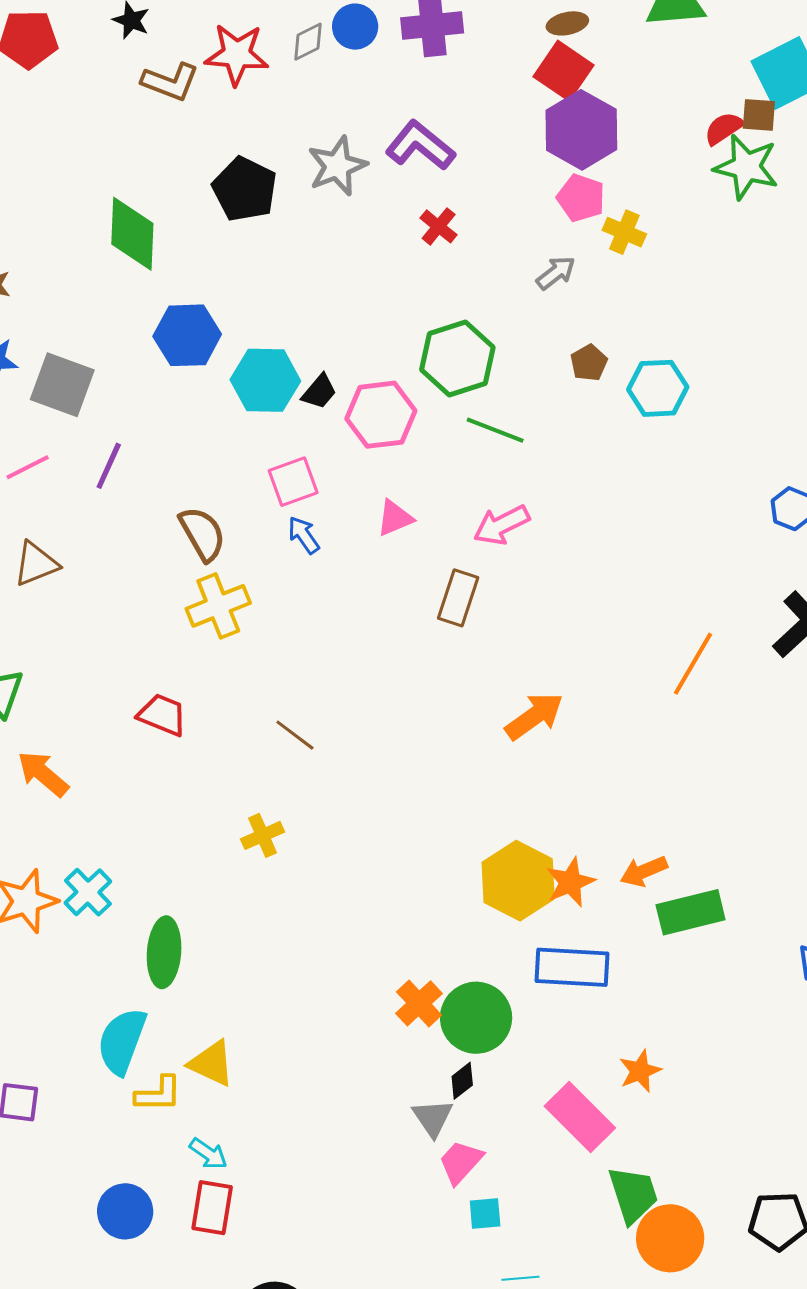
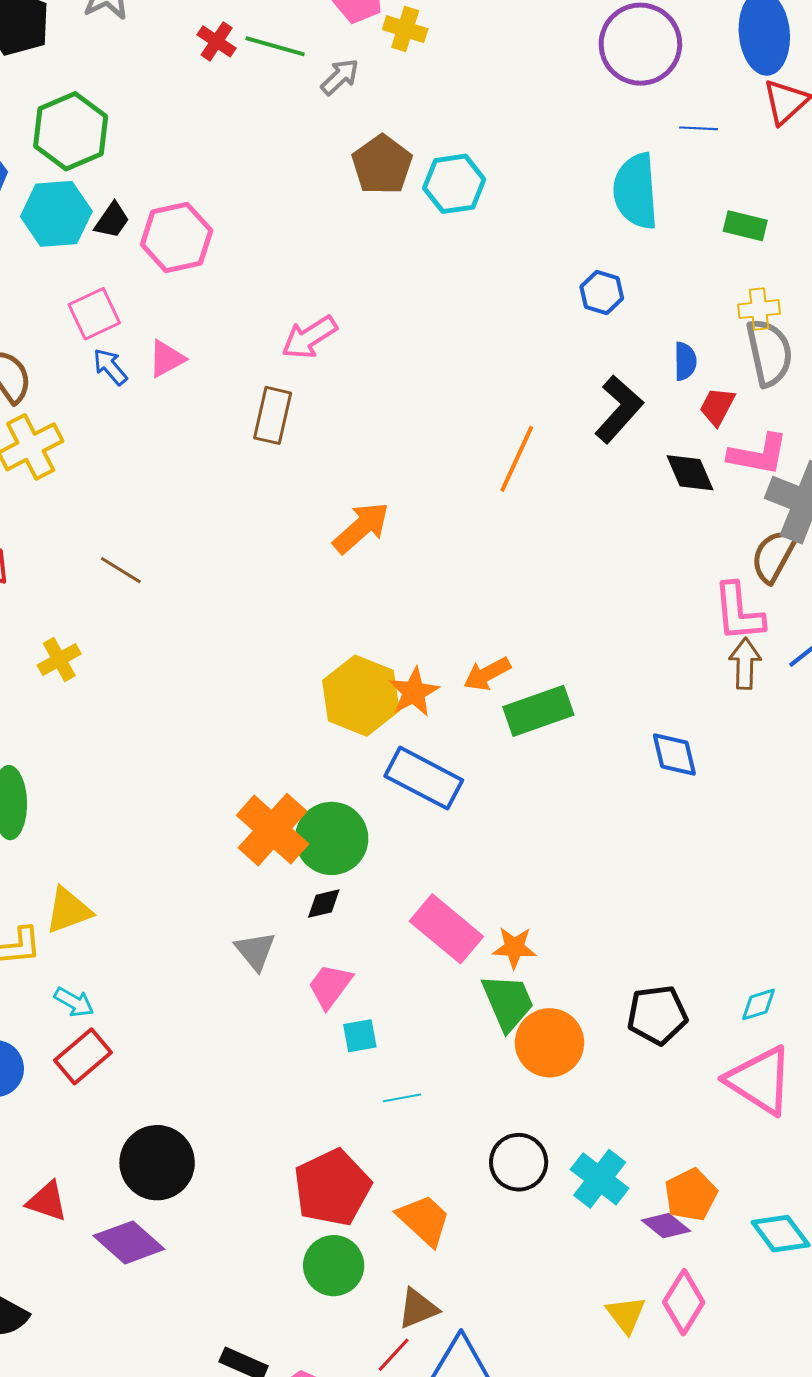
green hexagon: (457, 358) -> (71, 131), moved
brown pentagon: (589, 363) -> (382, 165), size x1.6
green line: (495, 430) -> (275, 46), moved
pink triangle: (395, 518) -> (167, 359), moved
yellow cross: (263, 835) -> (59, 660), moved
blue rectangle: (572, 967) -> (424, 778), turned 30
orange cross: (419, 1003) -> (273, 830), size x1.5
yellow triangle: (212, 1063) -> (68, 910), turned -40
orange star: (640, 1071) -> (514, 948), moved, turned 30
black diamond: (462, 1081) -> (324, 904), turned 30
gray triangle: (433, 1118) -> (255, 951), moved
red rectangle: (212, 1208) -> (83, 1056), turned 46

